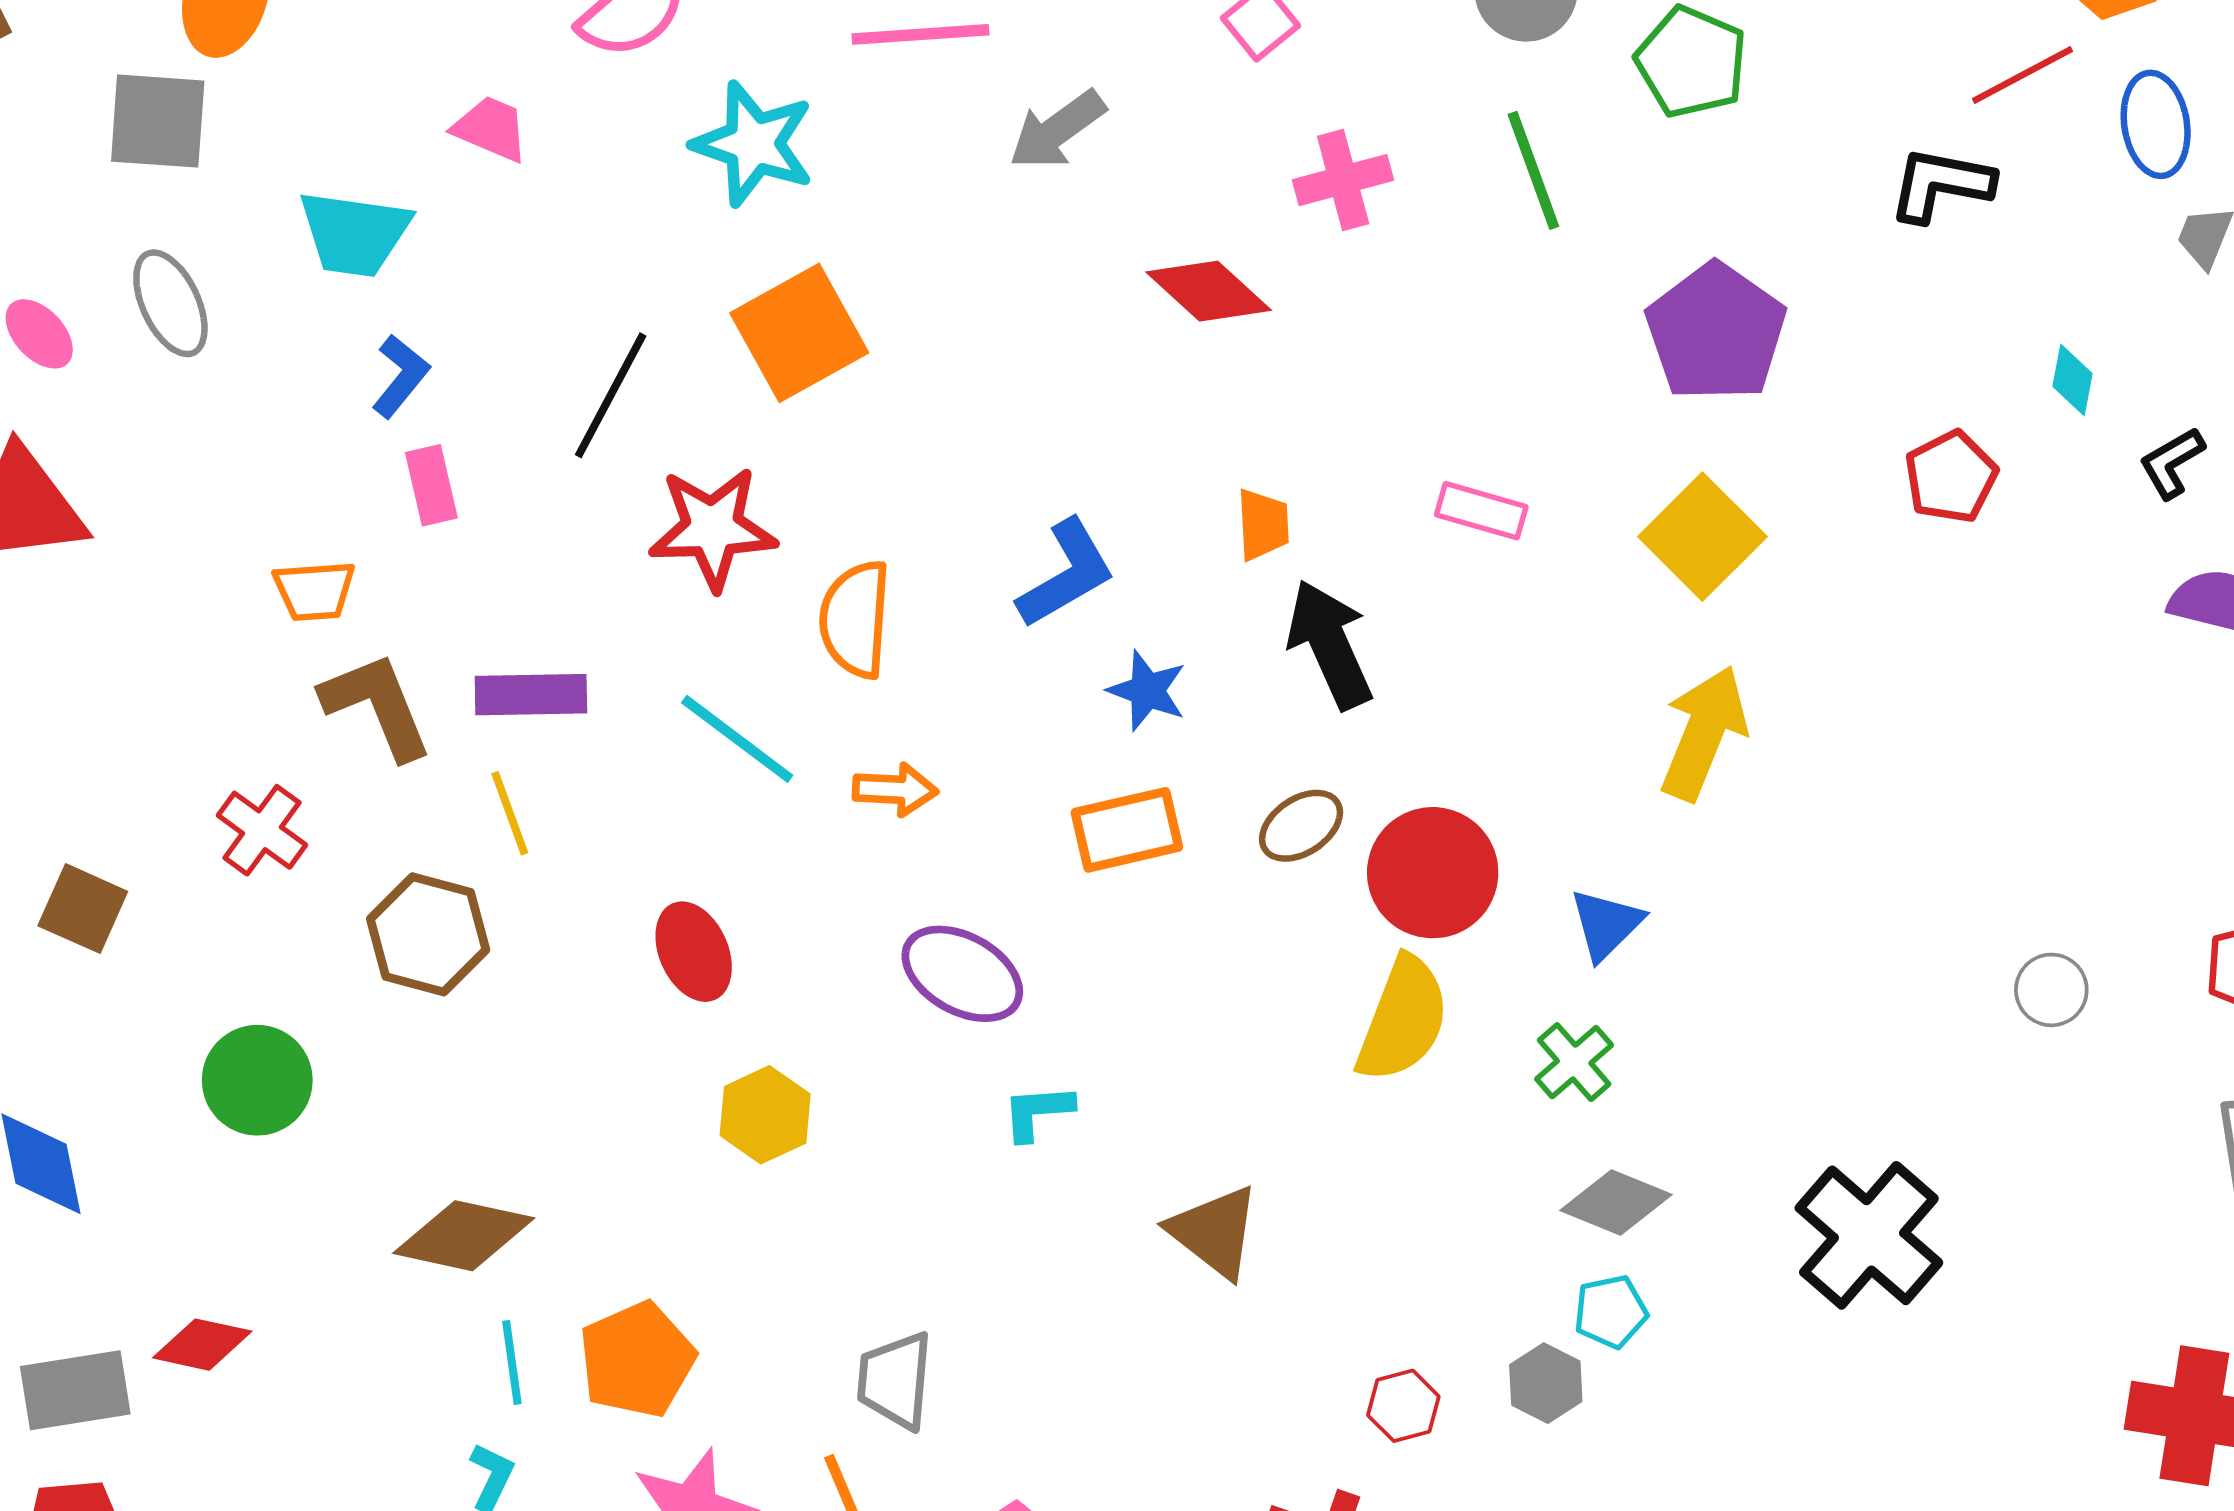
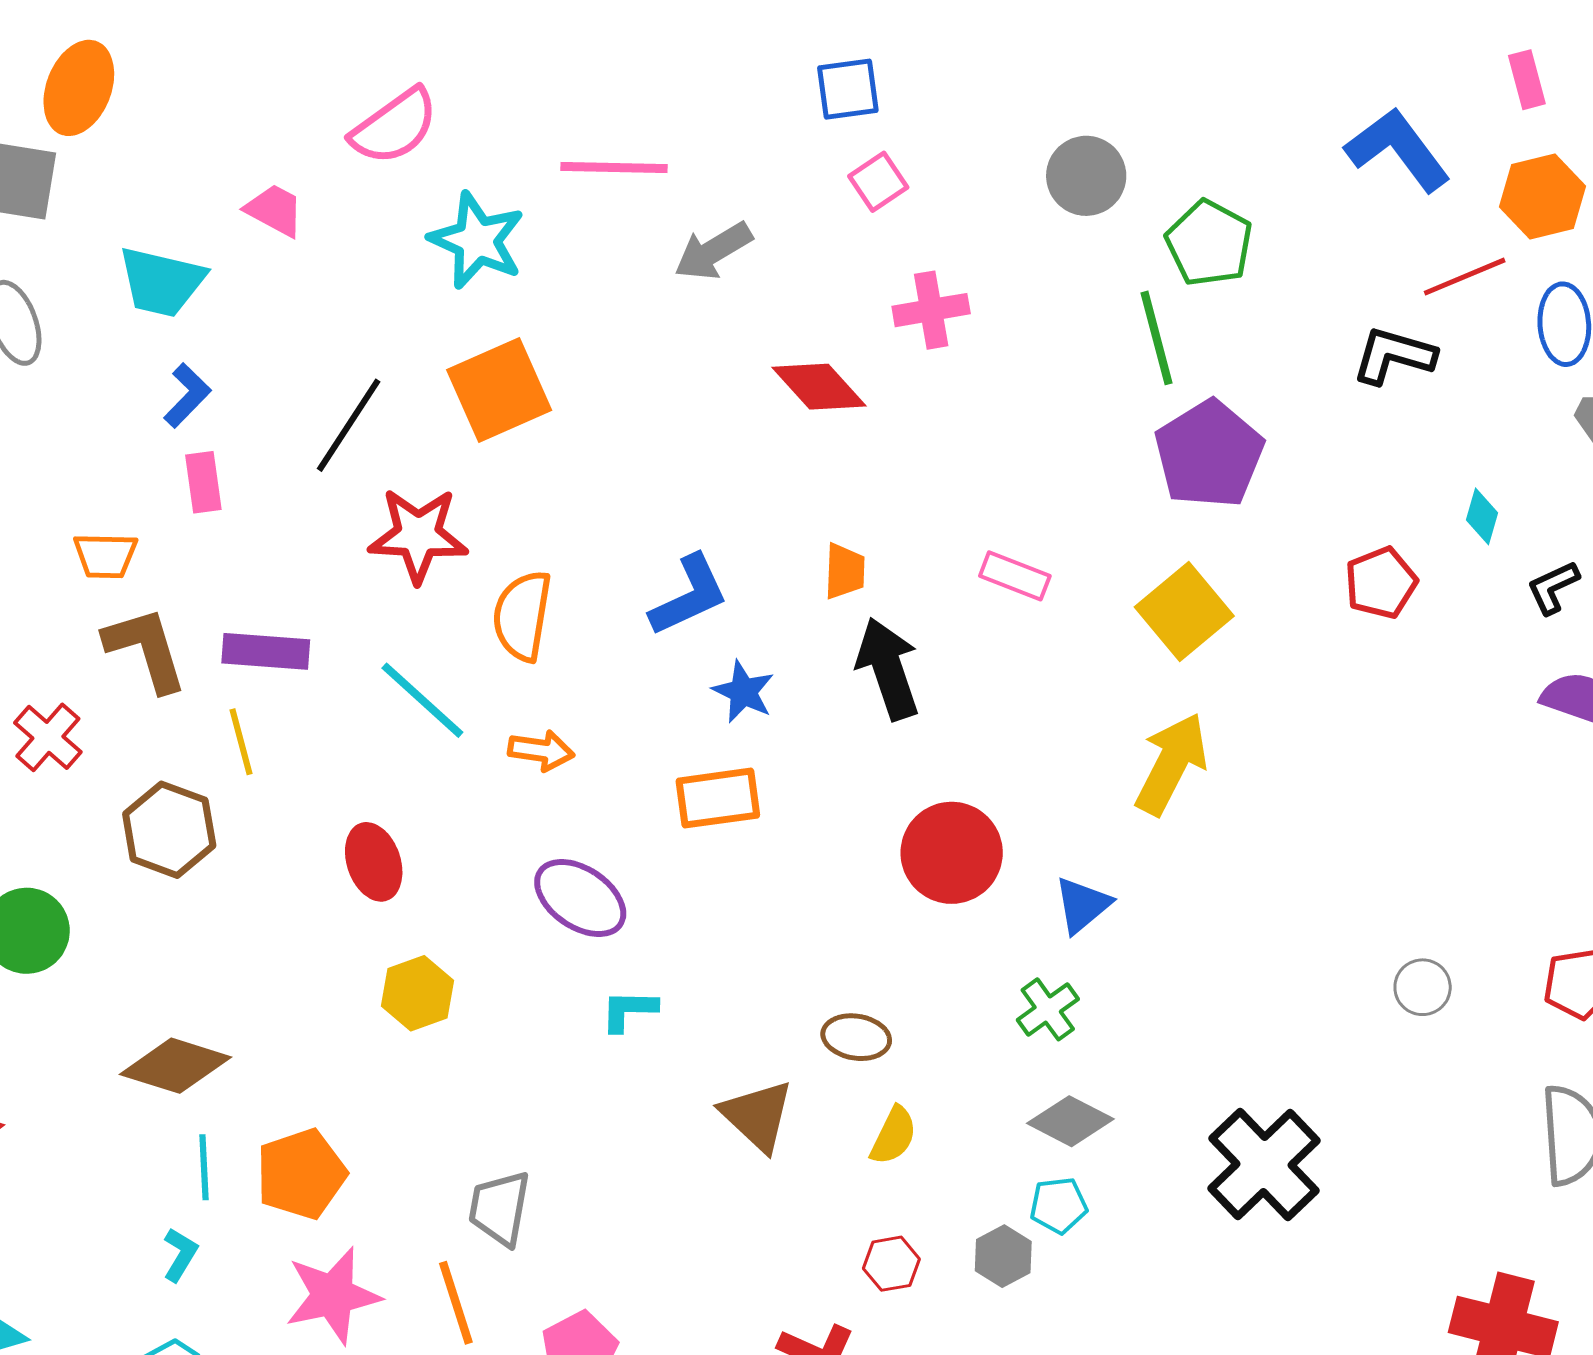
green line: (1533, 170) -> (1156, 338), moved
brown ellipse: (1301, 826) -> (856, 1037), moved, turned 38
yellow semicircle: (1403, 1019) -> (894, 1136), moved, size x0.6

